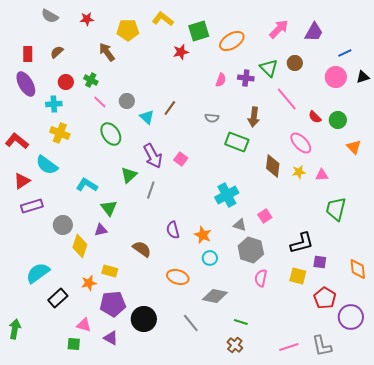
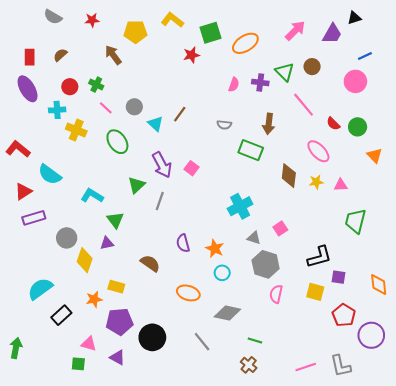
black triangle: (363, 77) -> (354, 18), moved
yellow cross: (60, 133) -> (76, 130), moved

